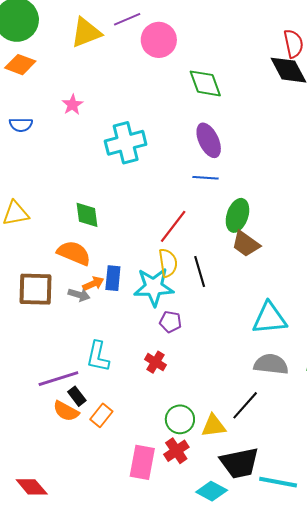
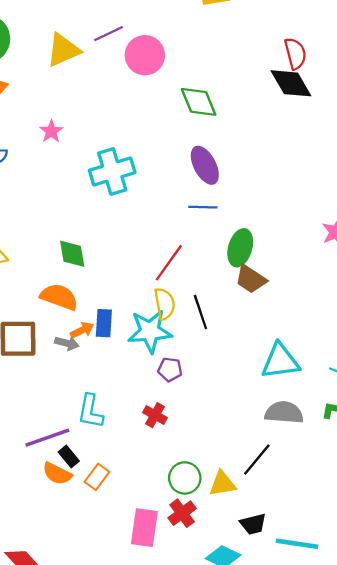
black trapezoid: (239, 463) -> (253, 524), size x0.6

